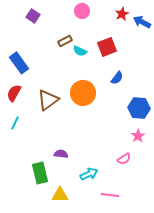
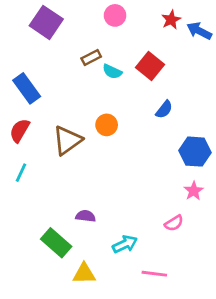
purple square: (33, 16) -> (46, 22), size x1.6
red square: (107, 47) -> (150, 66), turned -30
orange circle: (83, 93) -> (107, 125), moved, size x0.6
green rectangle: (40, 173) -> (56, 243), turned -35

